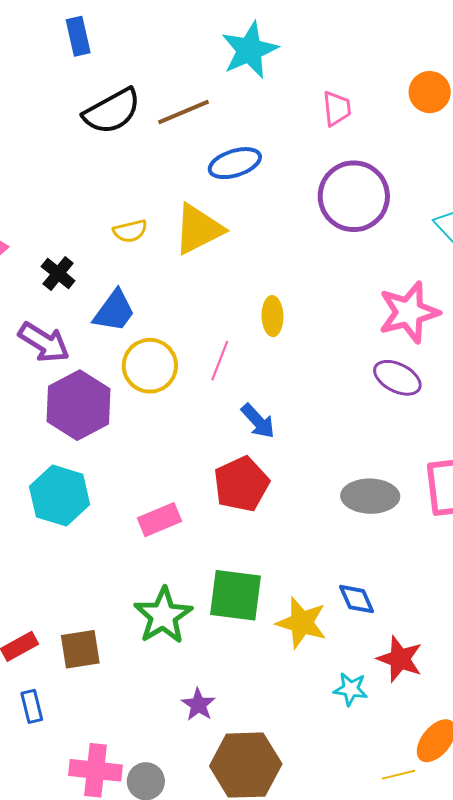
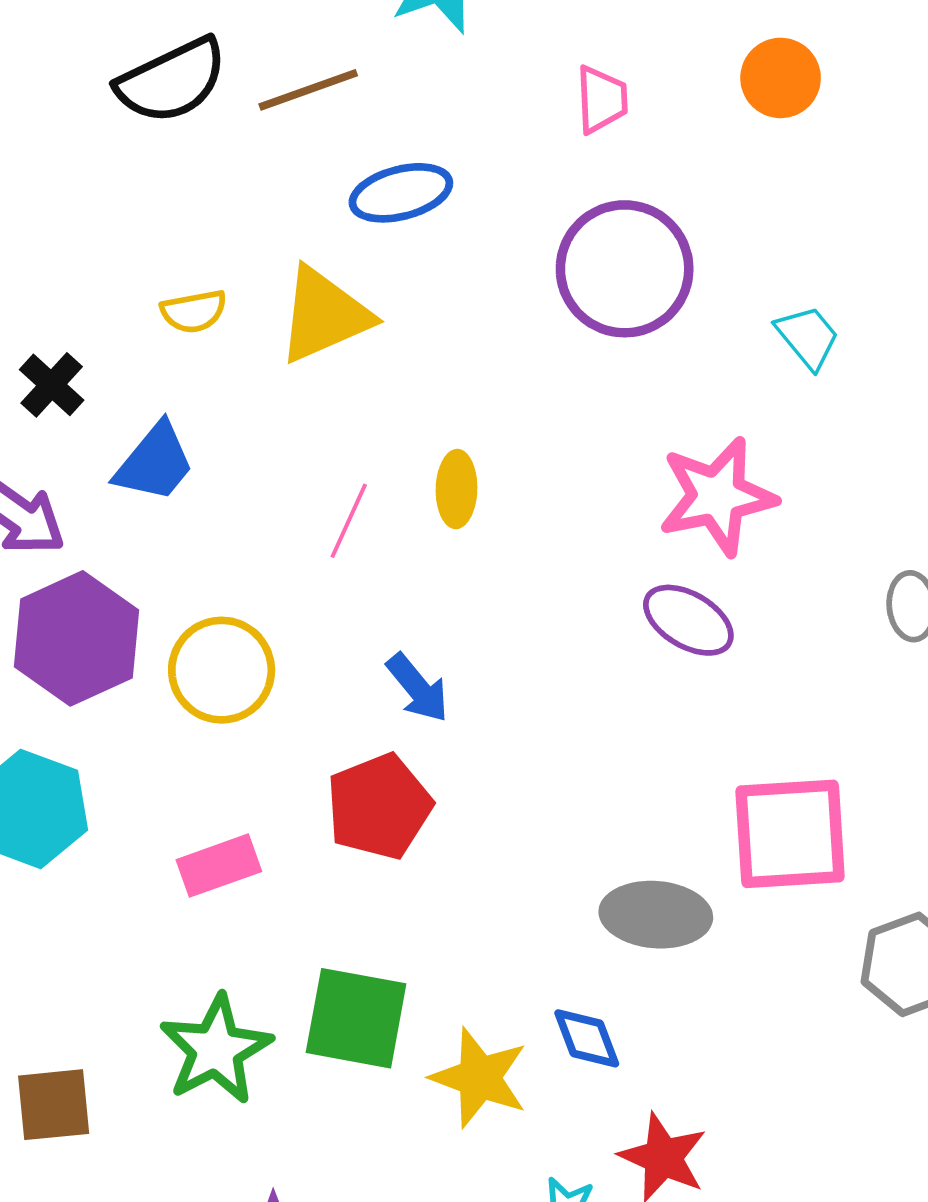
pink line: (220, 361) -> (349, 521), moved
yellow circle: (150, 366) -> (222, 670), moved
gray ellipse: (370, 496) -> (656, 915), moved

